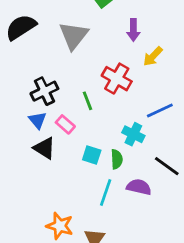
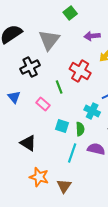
purple arrow: (133, 30) -> (92, 36), turned 84
black cross: (44, 91) -> (30, 67), moved
blue triangle: (38, 120) -> (14, 97), moved
black triangle: (44, 148) -> (28, 143), moved

